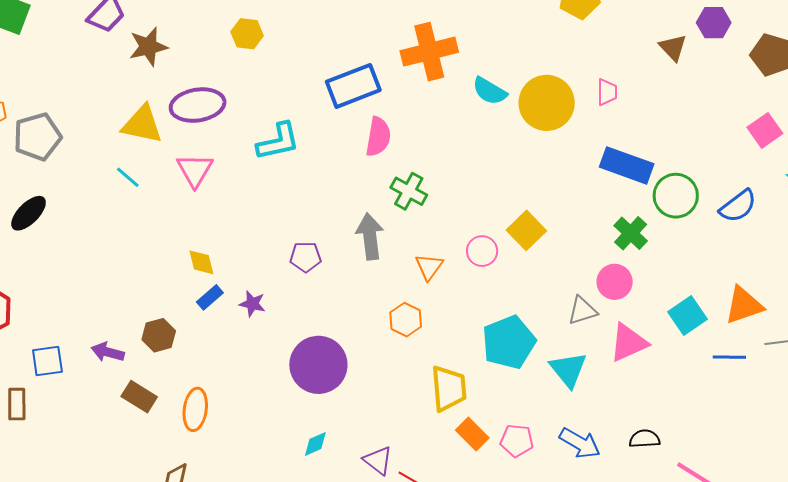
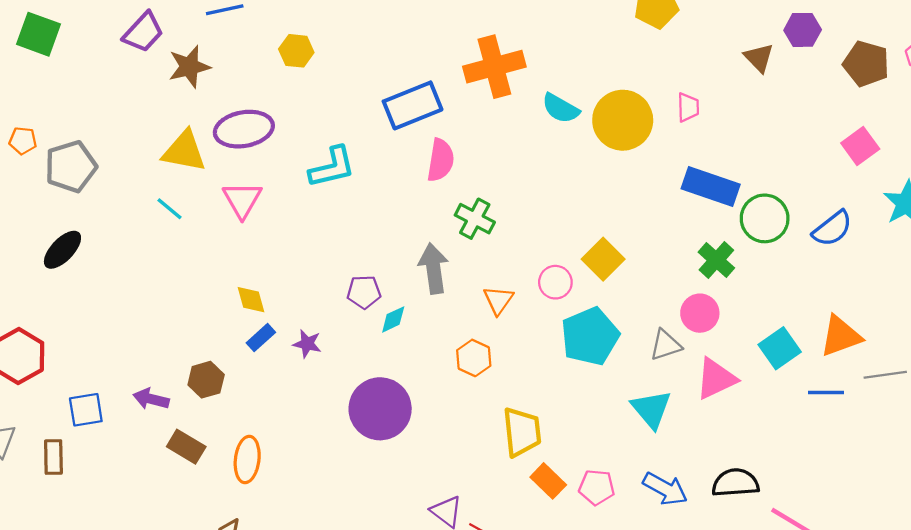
cyan pentagon: (509, 342) -> (590, 336), moved
black semicircle: (645, 439) -> (735, 483), size x1.4
cyan diamond: (315, 444) -> (393, 319), moved

